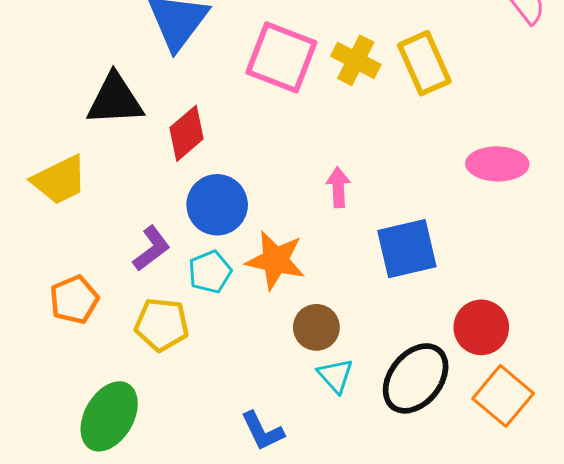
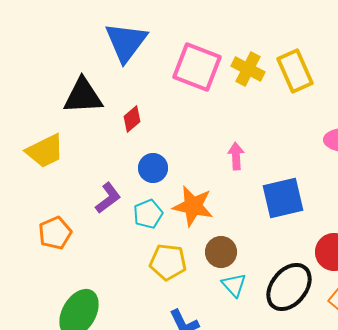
red diamond: (186, 133) -> (132, 119), size x0.7
blue circle: (217, 205) -> (153, 168), size x0.7
yellow pentagon: (162, 324) -> (168, 262), moved

